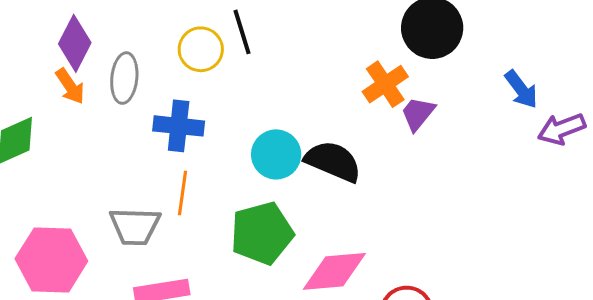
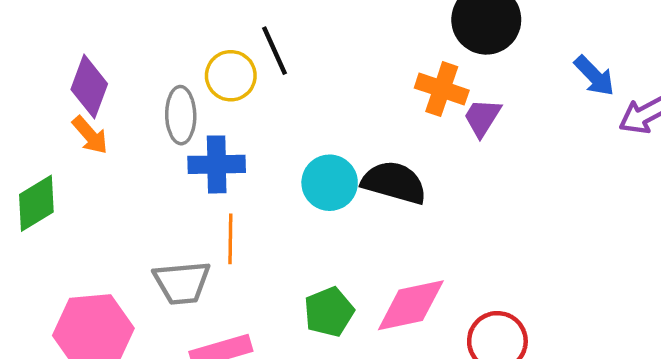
gray ellipse: (124, 78) -> (181, 115), moved
orange cross: (385, 84) -> (442, 89), turned -30
green pentagon: (262, 233) -> (329, 312), moved, size x0.7

